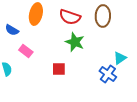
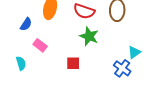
blue semicircle: (12, 30) -> (26, 24), turned -88

